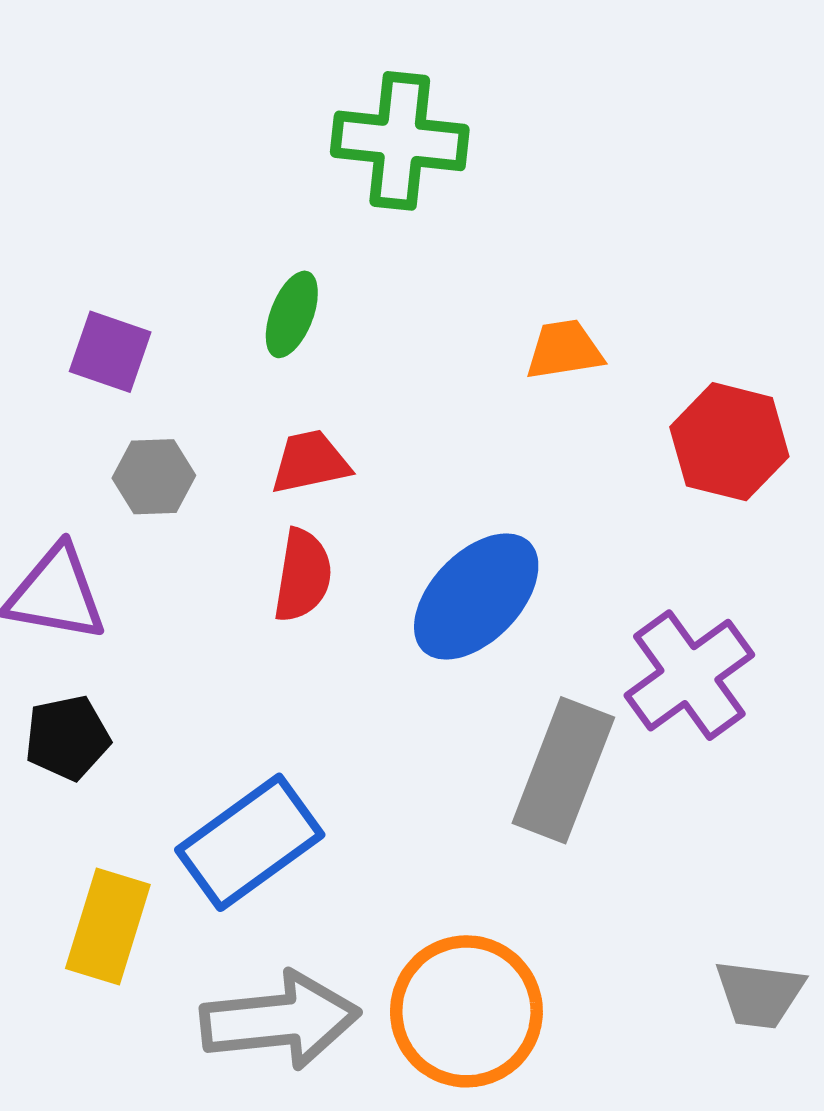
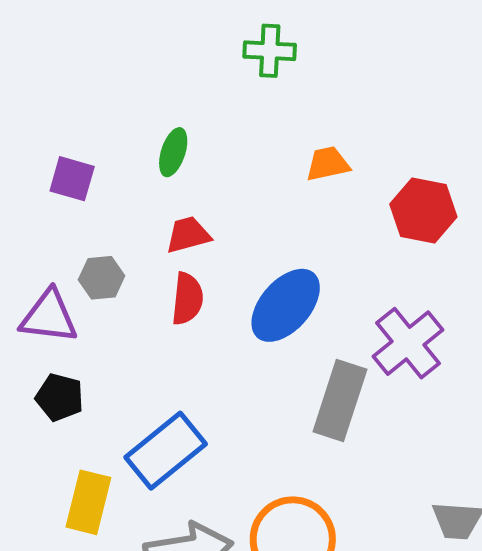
green cross: (400, 141) -> (270, 51), moved, size x0.7
gray hexagon: (154, 477) -> (102, 278), moved
black pentagon: (67, 738) -> (60, 397), turned 30

